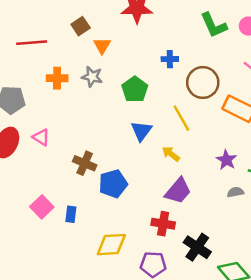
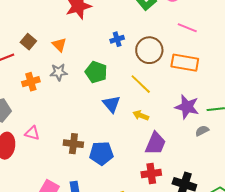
brown square: (81, 26) -> (28, 42), moved
purple star: (226, 160) -> (187, 107), size x1.4
blue pentagon: (113, 184) -> (101, 153), turned 30

